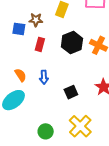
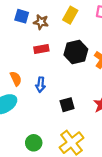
blue square: (19, 29) -> (22, 16), moved
red rectangle: (40, 44) -> (41, 49), turned 56

